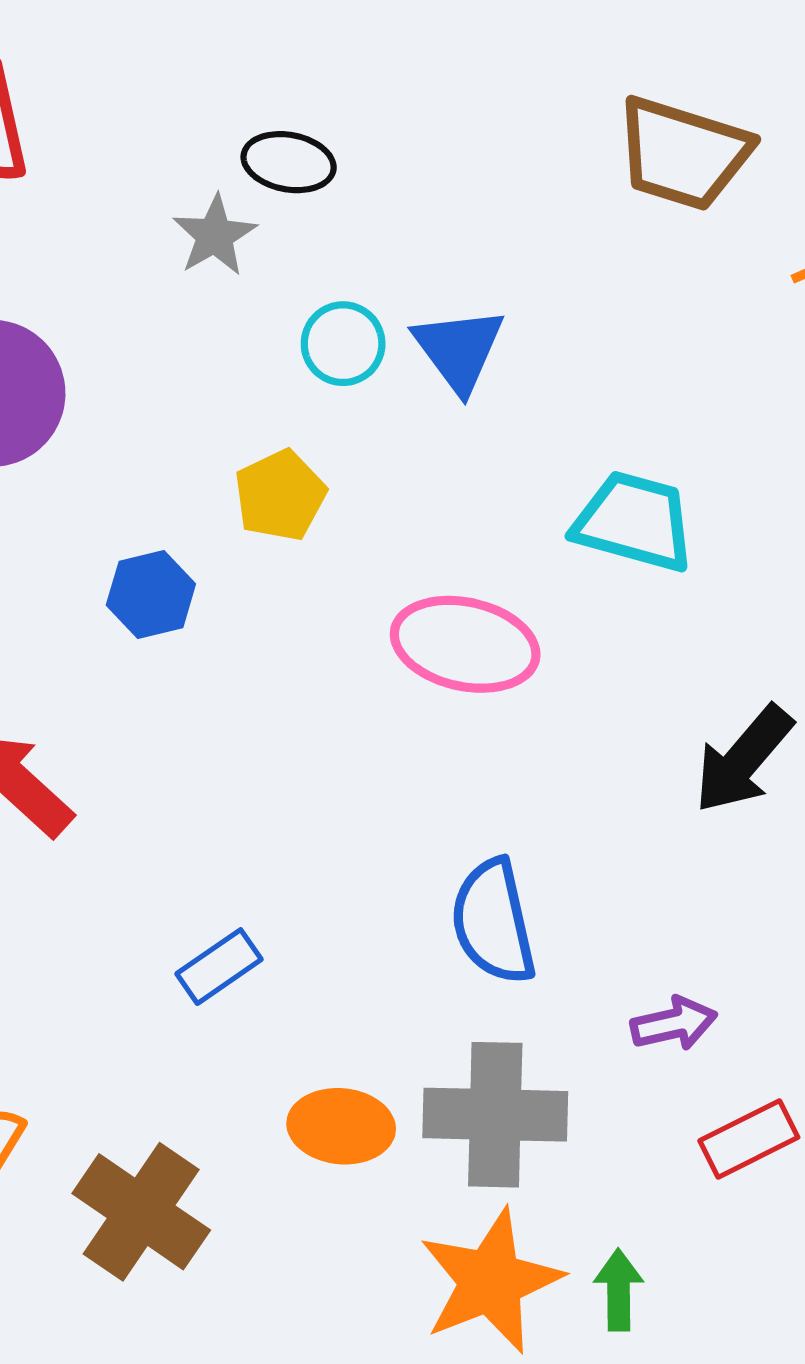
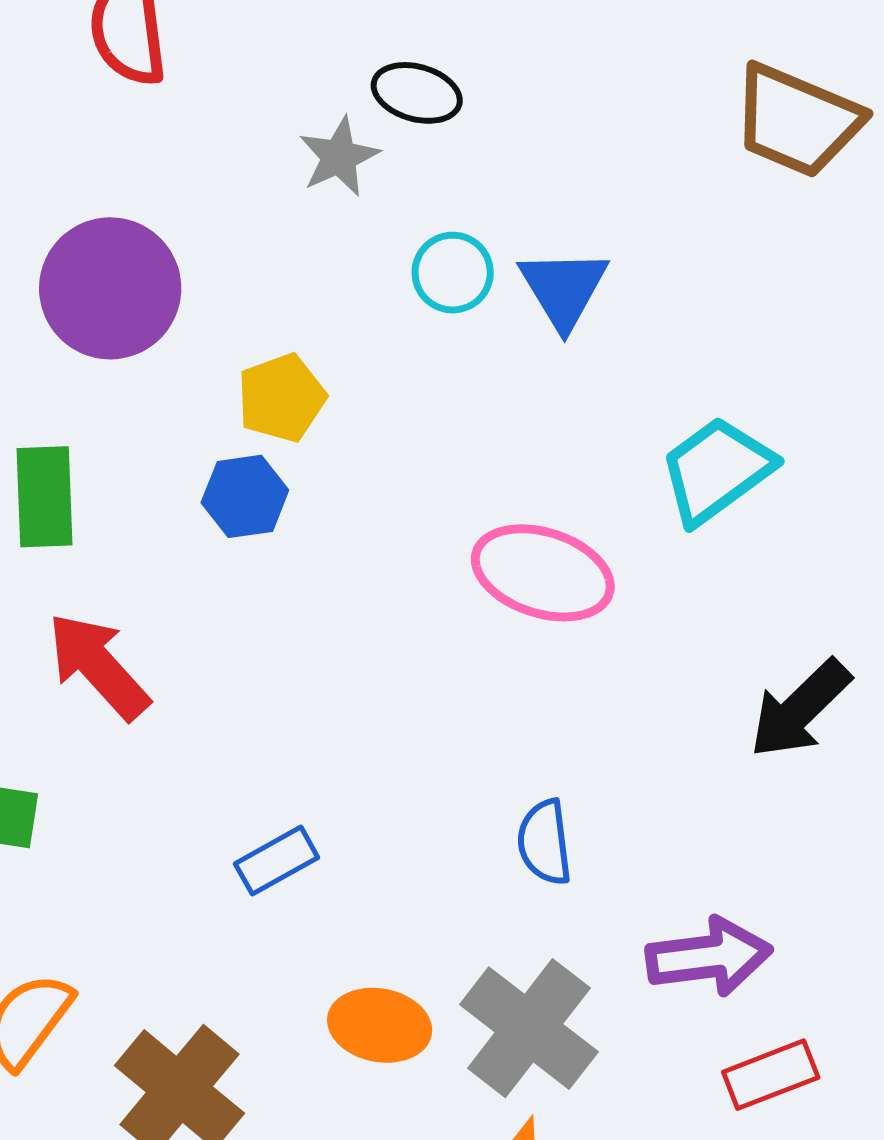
yellow pentagon: (280, 495) -> (281, 398), moved
cyan trapezoid: (634, 522) -> (716, 470), turned -57
blue semicircle: (493, 922) -> (545, 842), size x0.7
purple arrow: (674, 1024) -> (709, 957), size x1.5
gray cross: (495, 1115) -> (529, 1028), turned 31

